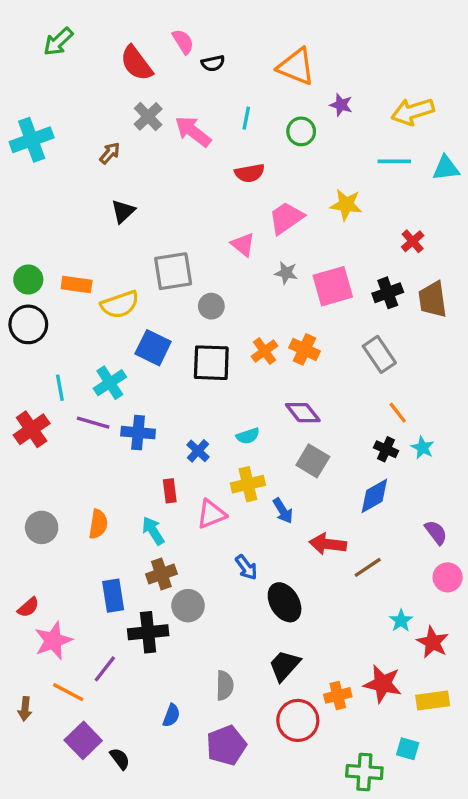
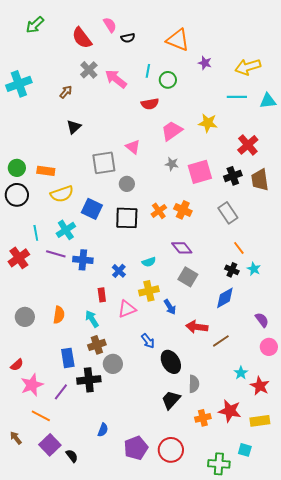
green circle: (301, 131) -> (168, 80), moved
red cross: (413, 241) -> (248, 145), size x1.5
pink triangle: (243, 245) -> (133, 147), moved
yellow semicircle: (120, 304) -> (62, 194), moved
purple line: (105, 669) -> (61, 392), moved
gray semicircle: (225, 685) -> (194, 384), moved
brown arrow: (25, 709) -> (16, 438), moved, turned 136
red circle: (298, 720) -> (171, 450), moved

